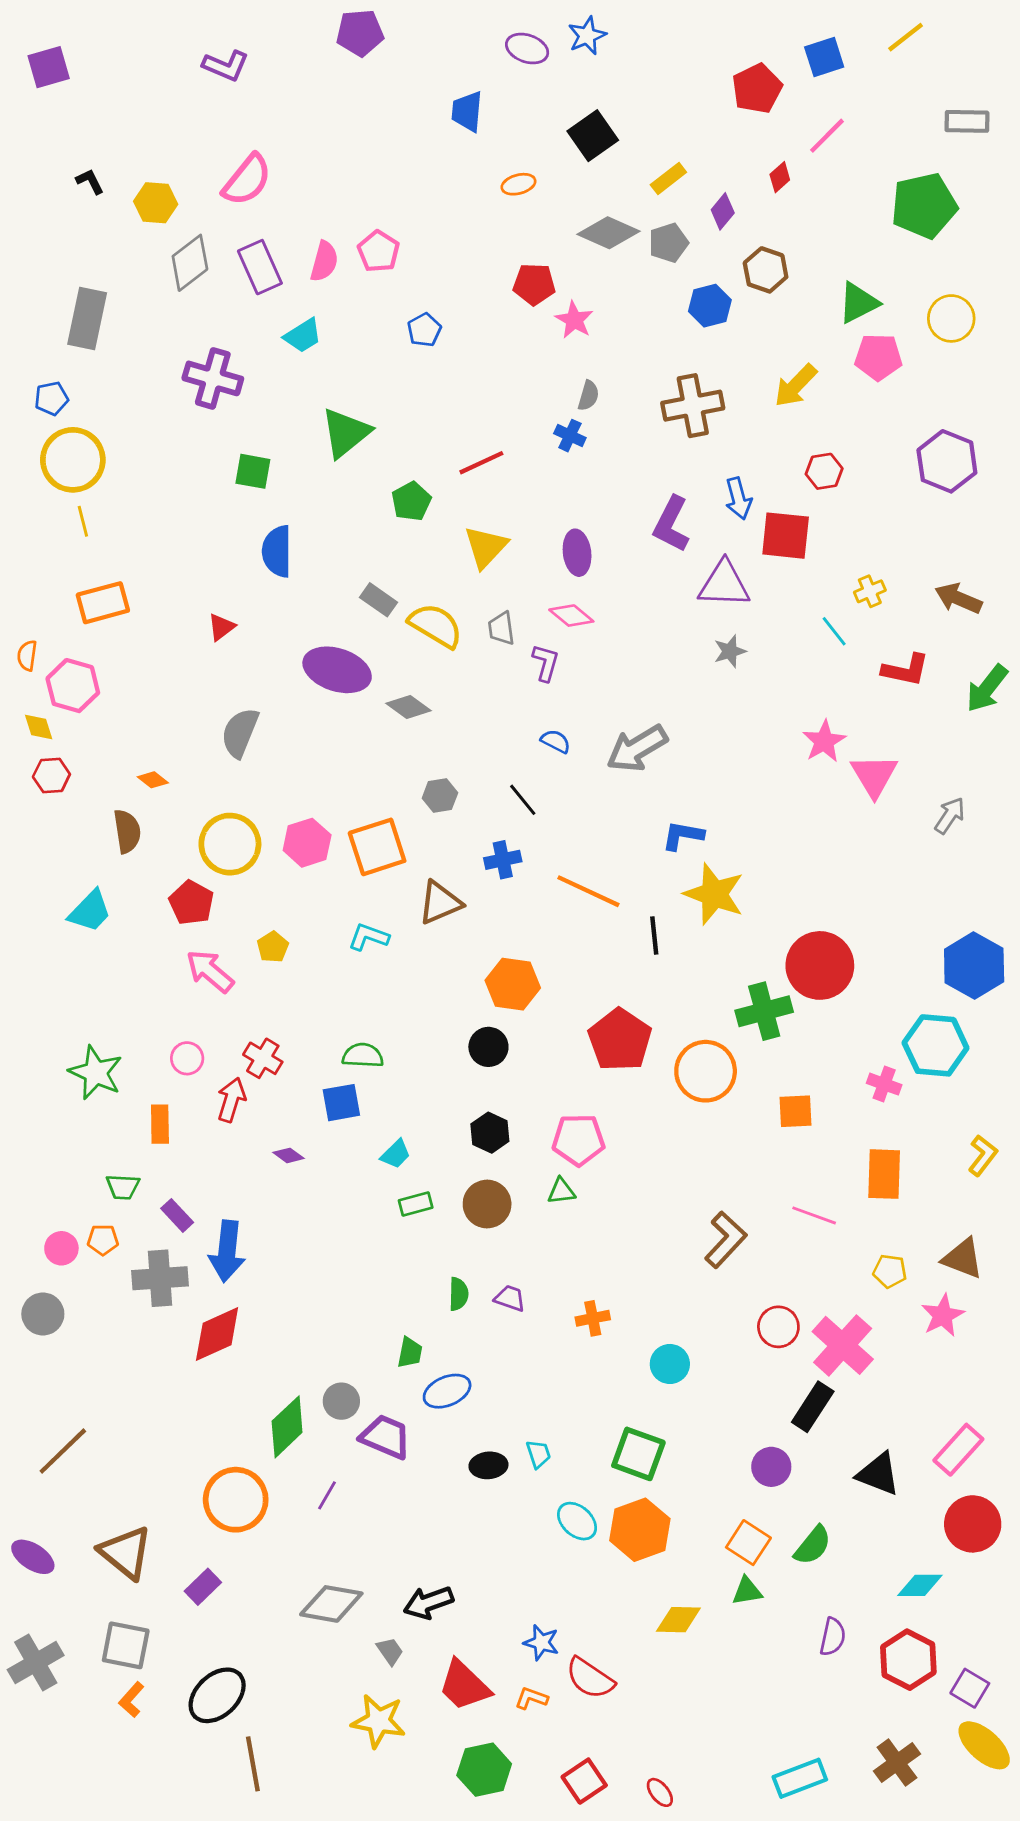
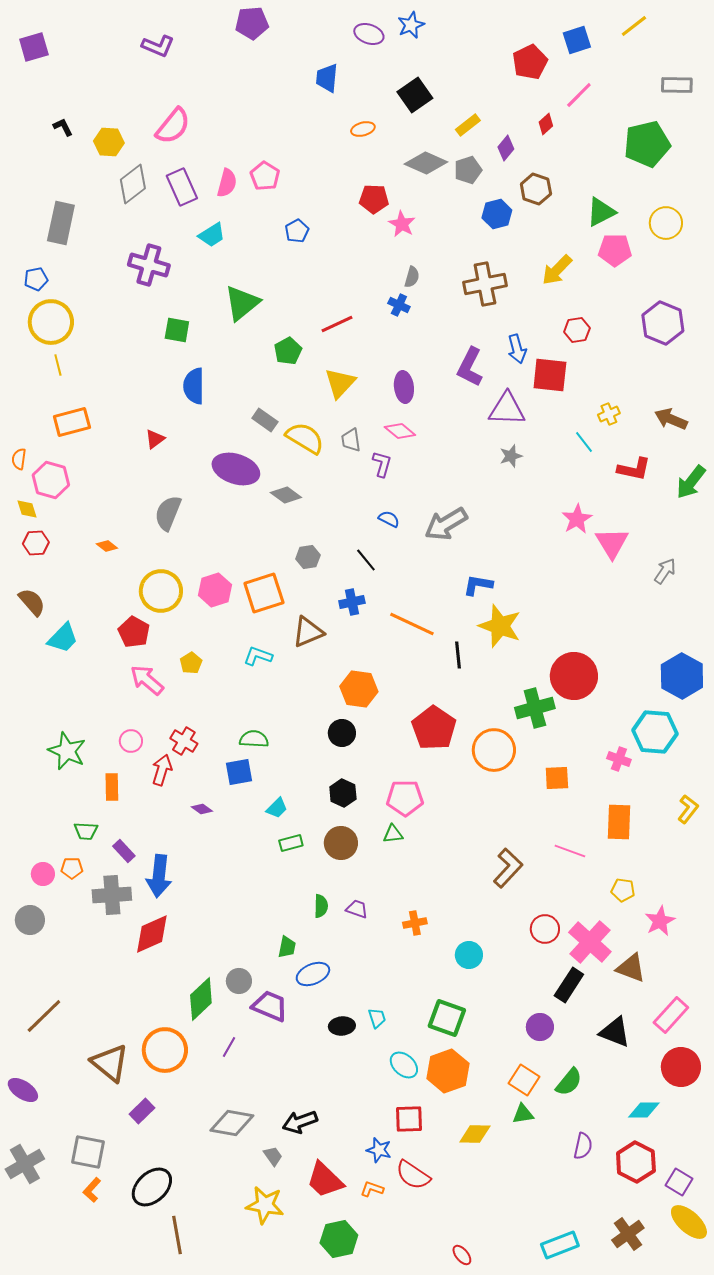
brown semicircle: (127, 831) -> (32, 602), moved, turned -32
brown triangle: (963, 1258) -> (631, 968), moved
brown triangle: (126, 1553) -> (110, 1063), moved
red square: (584, 1781) -> (409, 1119), moved, turned 32

